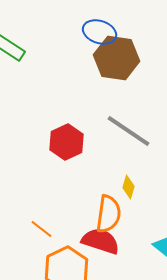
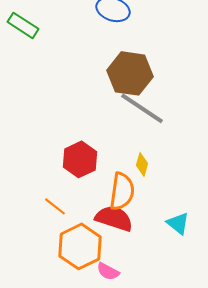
brown hexagon: (117, 58) -> (130, 73), moved
red hexagon: (67, 142) -> (80, 159), moved

